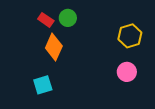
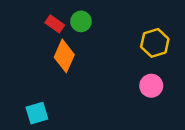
cyan square: (43, 85) -> (37, 113), moved

